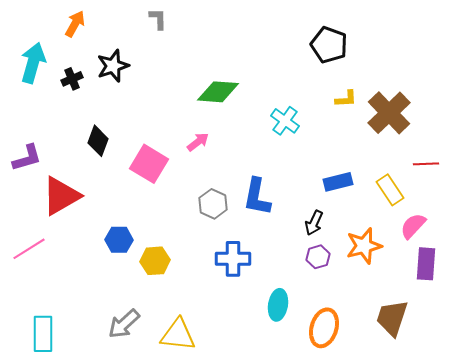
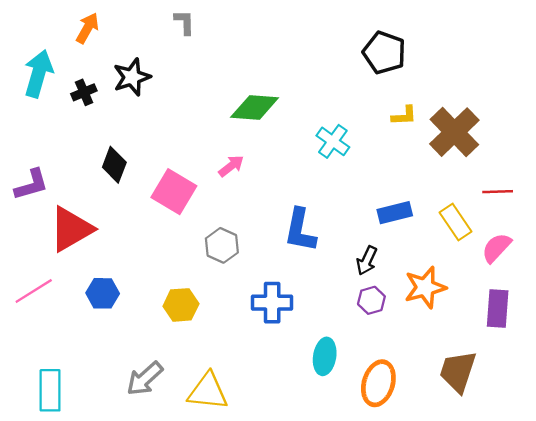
gray hexagon: (213, 204) -> (222, 245), moved
pink semicircle: (413, 226) -> (496, 248), moved
blue hexagon: (119, 240) -> (103, 293), moved

